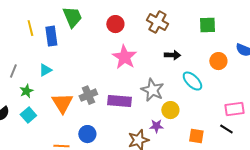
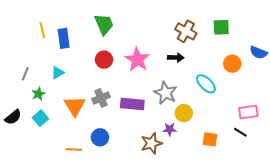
green trapezoid: (72, 17) -> (104, 24), moved
brown cross: (157, 22) -> (186, 31), moved
red circle: (115, 24) -> (104, 60), moved
black arrow: (172, 55) -> (176, 58), moved

